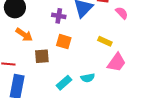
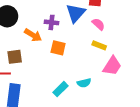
pink semicircle: (122, 13) -> (98, 24), moved
orange arrow: (24, 35) -> (33, 35), moved
brown square: (42, 56) -> (15, 57), moved

